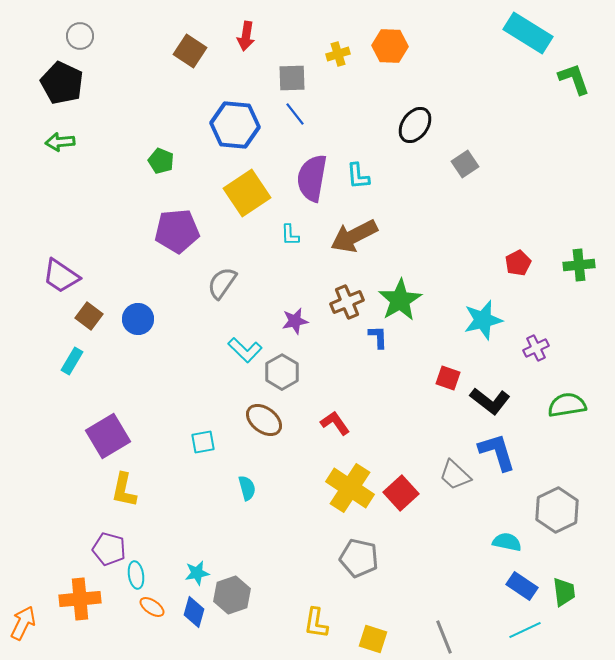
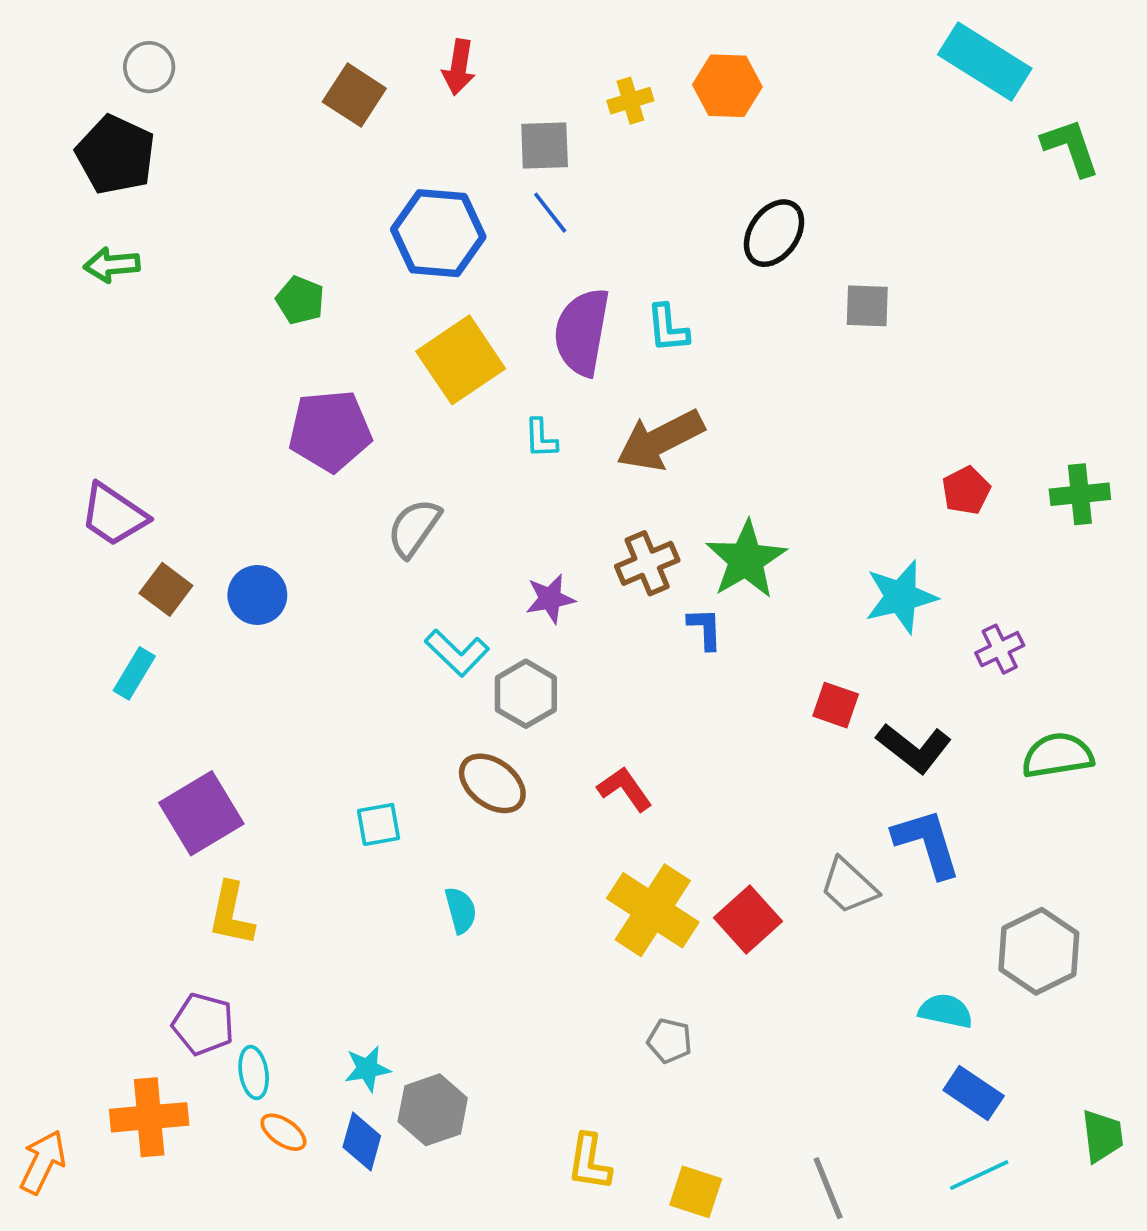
gray square: (465, 164) -> (867, 306), turned 36
gray pentagon: (359, 558) -> (670, 1041), size x0.6
green trapezoid: (564, 592) -> (1102, 1136), moved

